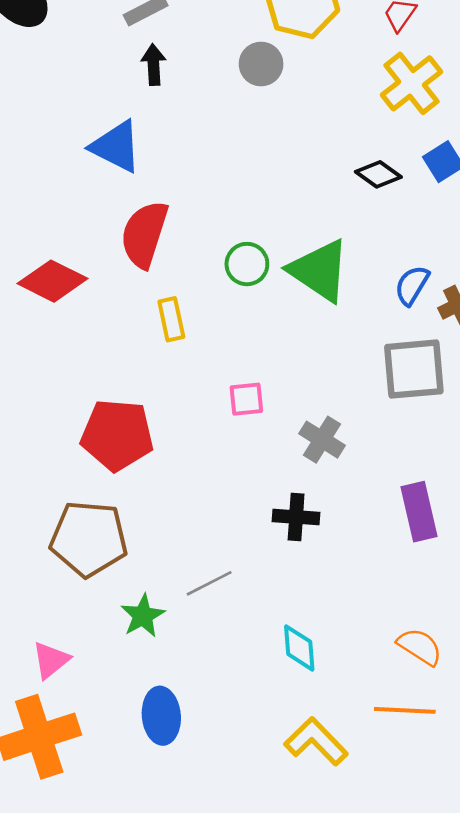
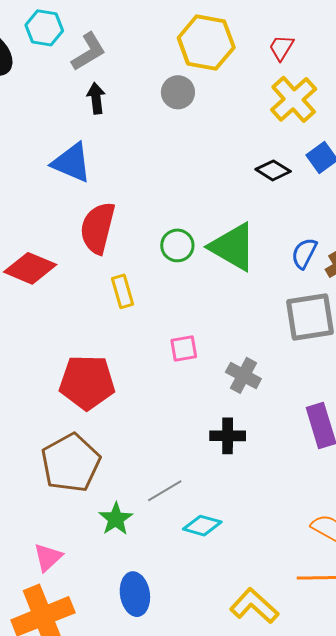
brown pentagon: (89, 539) -> (71, 463), turned -30
cyan diamond: (299, 648) -> (202, 526), moved, turned -66

